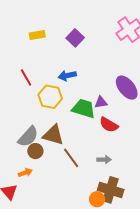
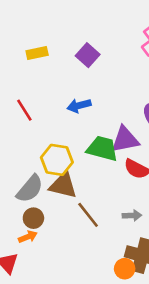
yellow hexagon: (50, 97) -> (57, 160), moved
purple triangle: (101, 102) -> (125, 140), size x1.6
brown circle: (35, 151) -> (33, 218), moved

